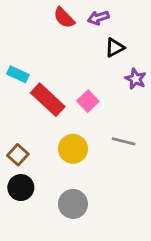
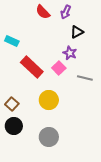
purple arrow: (98, 18) -> (66, 12), turned -48
cyan rectangle: (18, 74) -> (12, 41), moved
purple star: (136, 79) -> (70, 53), moved
gray line: (124, 141) -> (85, 78), moved

